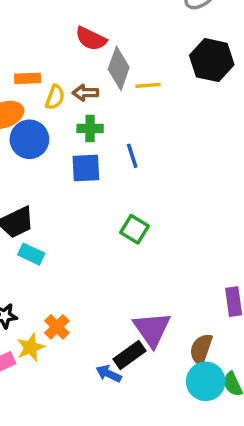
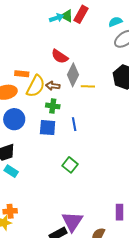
yellow semicircle: (55, 97) -> (36, 86), size x1.6
blue circle: (29, 139) -> (14, 119), moved
orange cross: (57, 327) -> (10, 211), moved, turned 32

